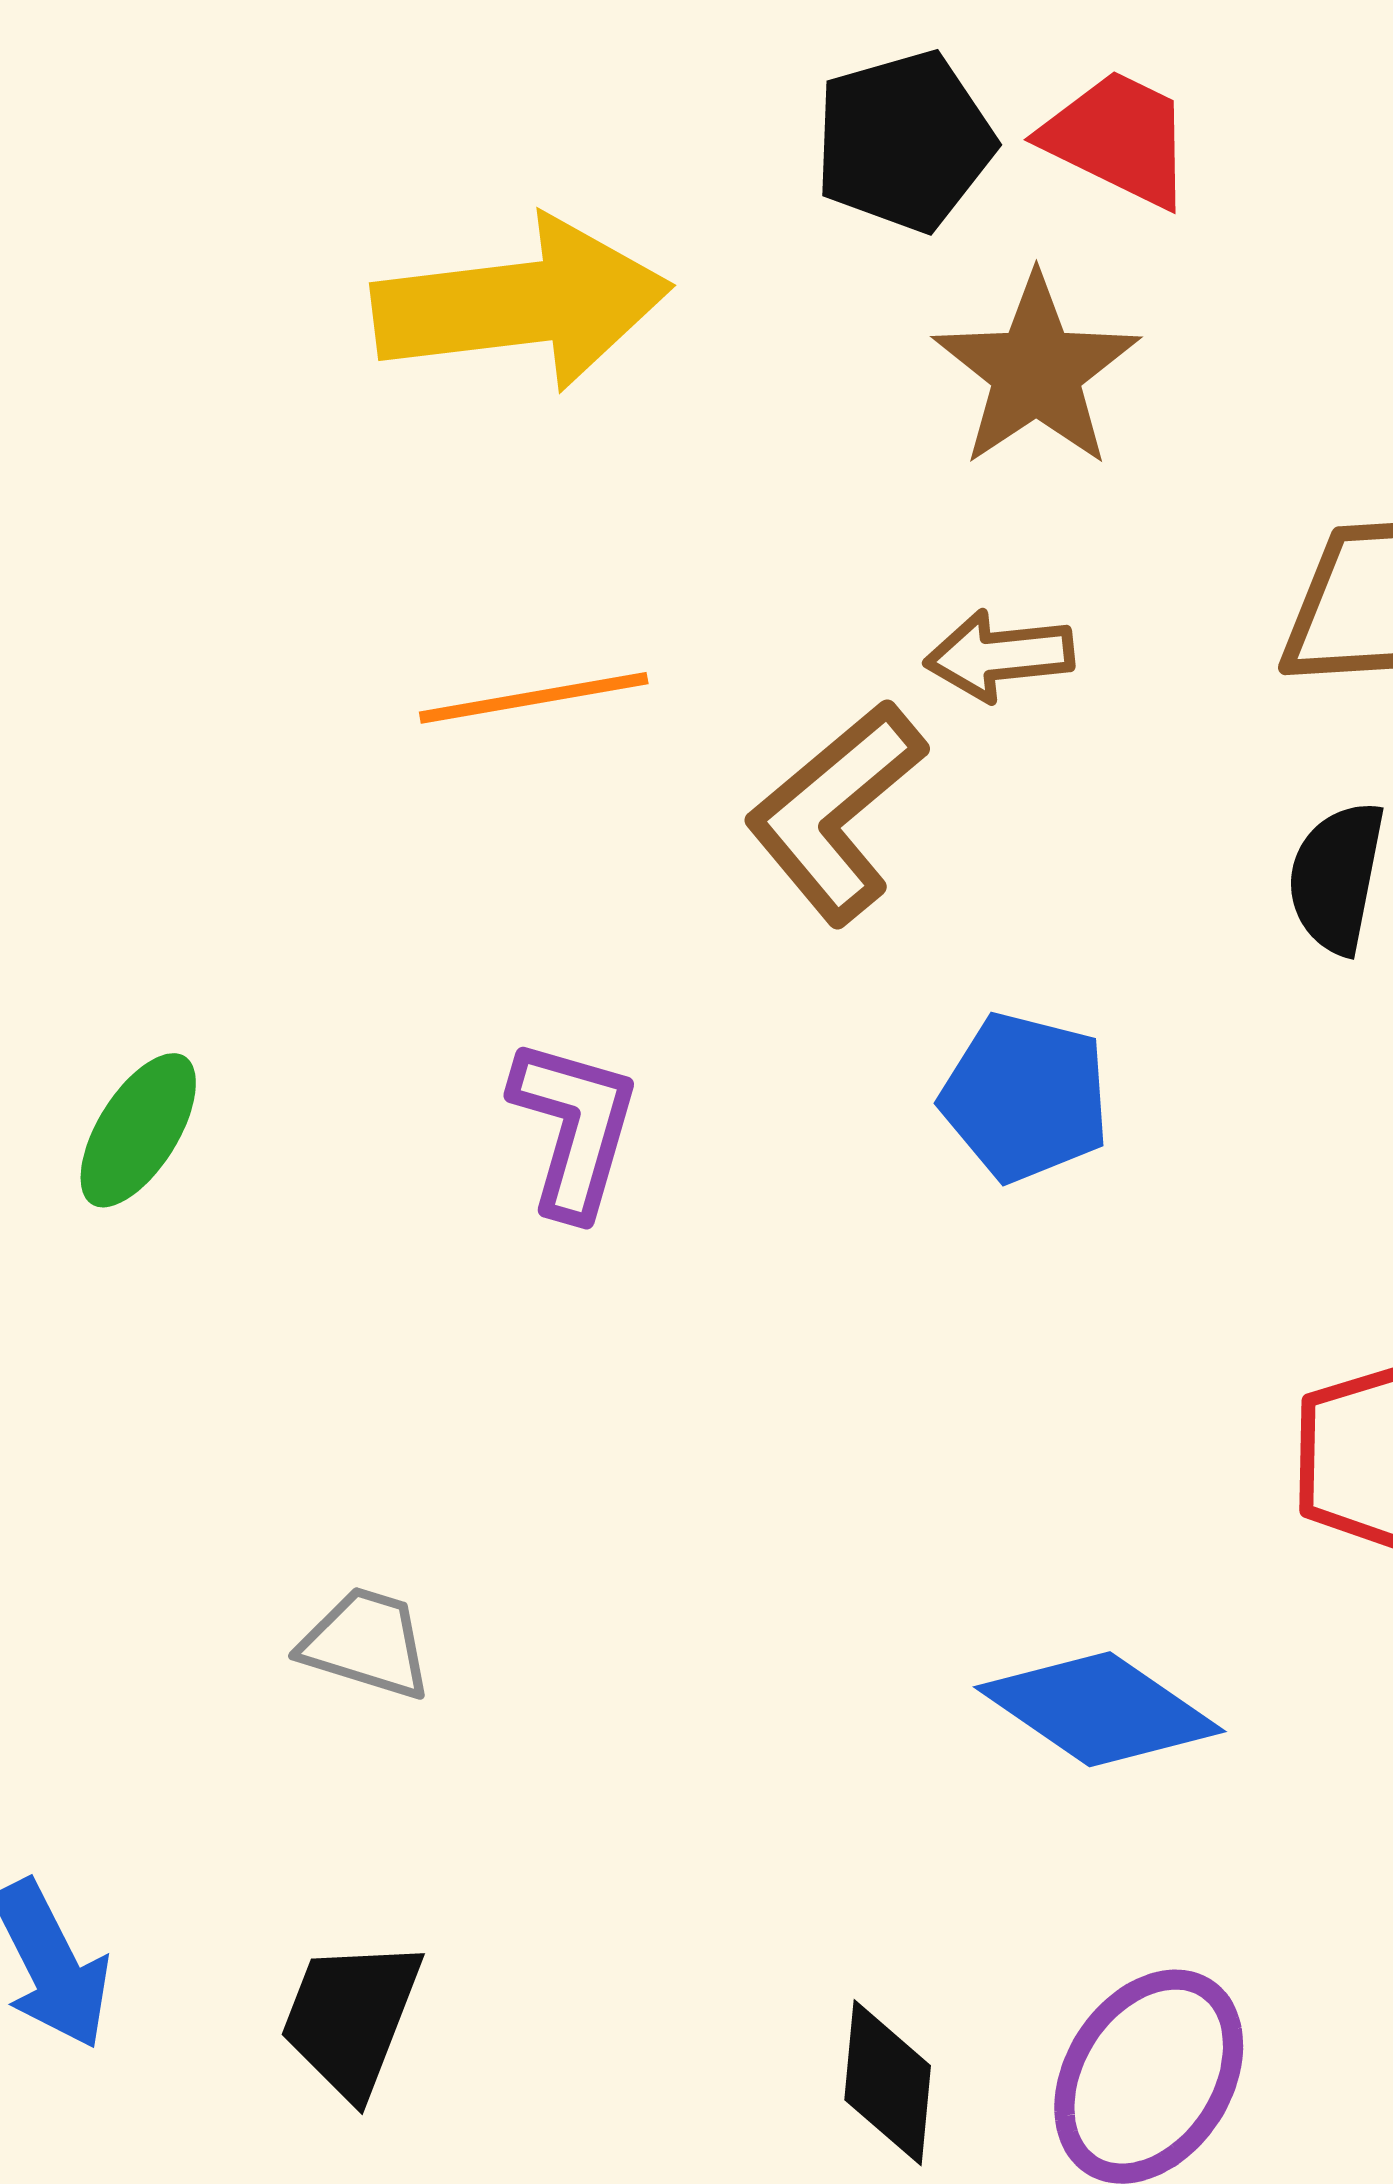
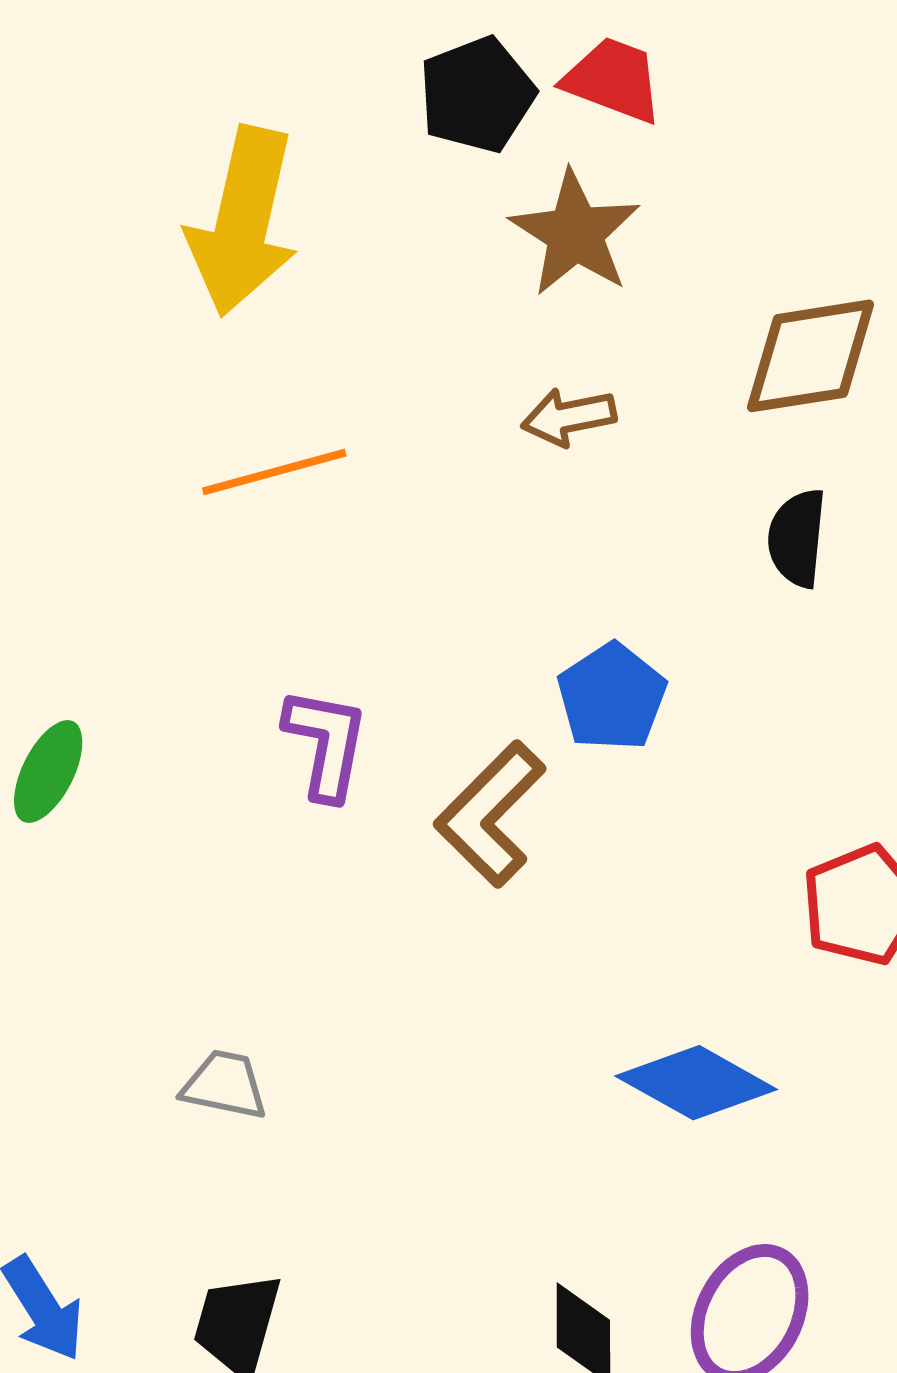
yellow arrow: (522, 304) -> (243, 221), turned 115
brown L-shape: (836, 812) -> (490, 814), moved
blue pentagon: (1025, 1097) -> (612, 697), turned 30

